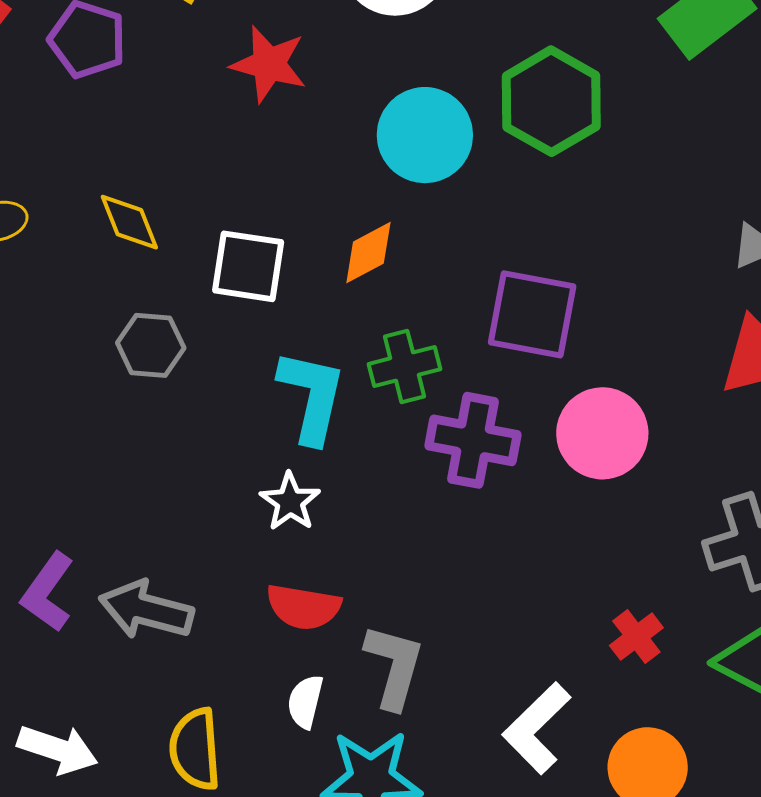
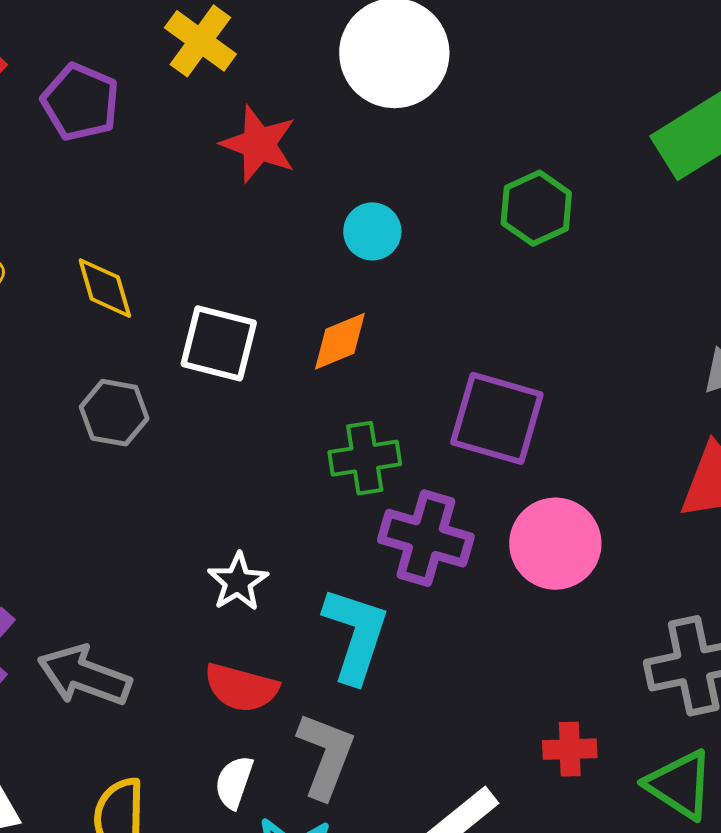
green hexagon: (551, 101) -> (536, 208), size x0.7
cyan circle: (425, 135) -> (372, 231), moved, size x0.6
cyan L-shape: (312, 396) -> (356, 635), moved
red cross: (636, 637) -> (570, 749), turned 30

